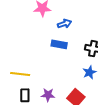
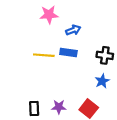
yellow line: (20, 74) -> (44, 55), moved

